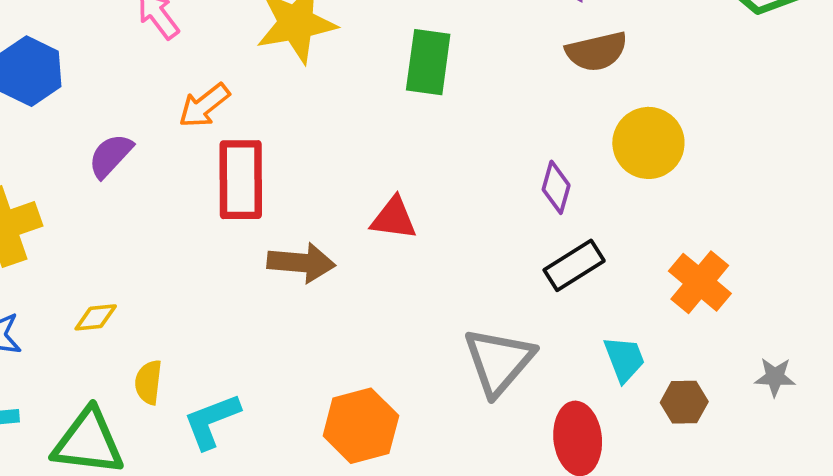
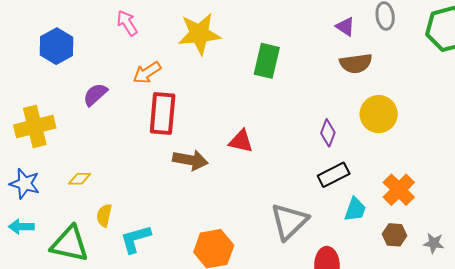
cyan trapezoid: (624, 359) -> (355, 209), moved, turned 36
brown hexagon: (684, 402) -> (395, 235), moved

